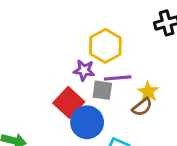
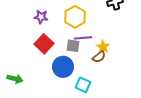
purple star: (84, 70) -> (41, 17), moved
red square: (69, 102) -> (44, 44), moved

